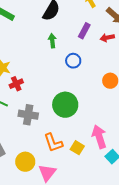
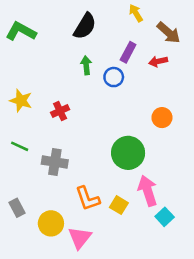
blue circle: (73, 61) -> (114, 77), moved
red cross: (16, 84) -> (60, 111), moved
green circle: (65, 105) -> (128, 153), moved

